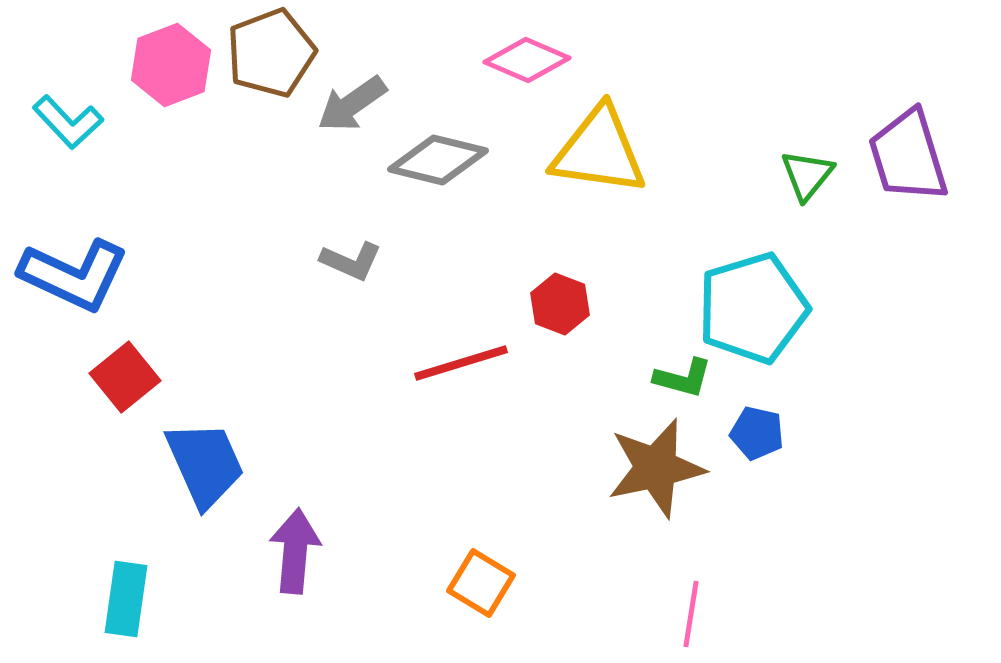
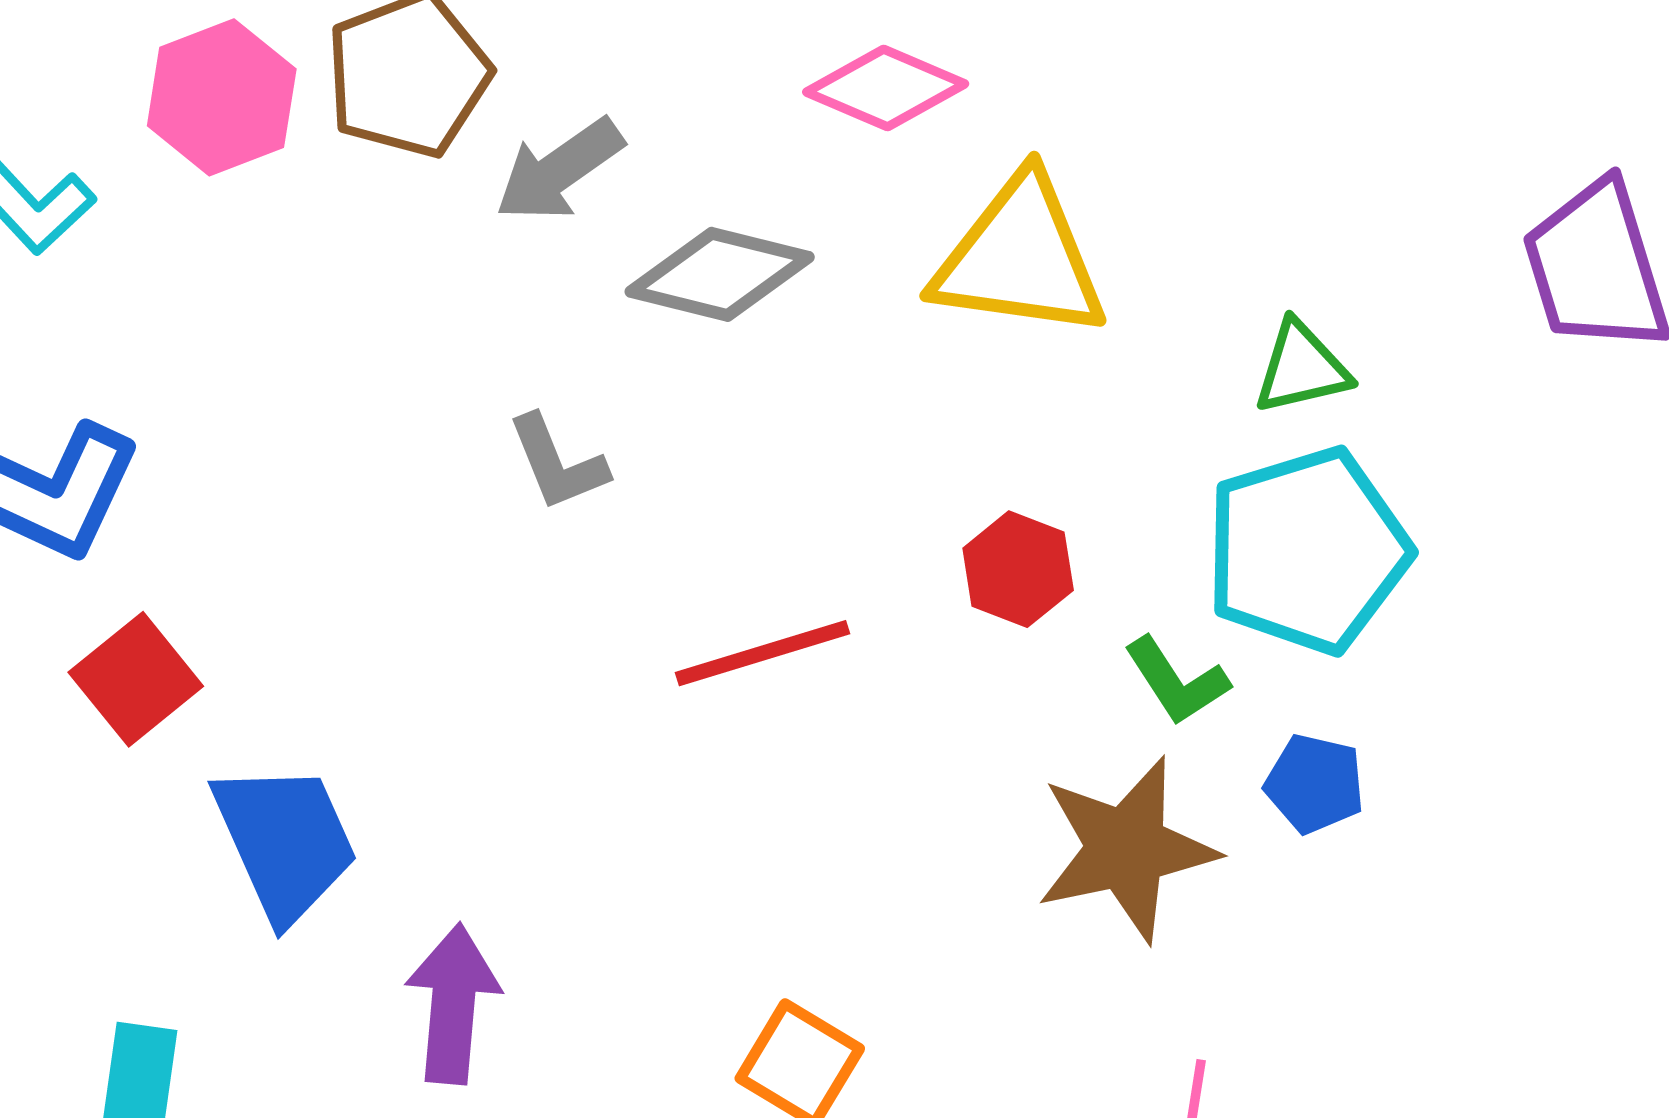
green triangle: (807, 175) -> (1302, 368), moved, turned 38
gray L-shape: (351, 261) -> (557, 463), turned 44
red hexagon: (560, 304) -> (1018, 569), moved
green L-shape: (683, 378) -> (1177, 681), turned 42

